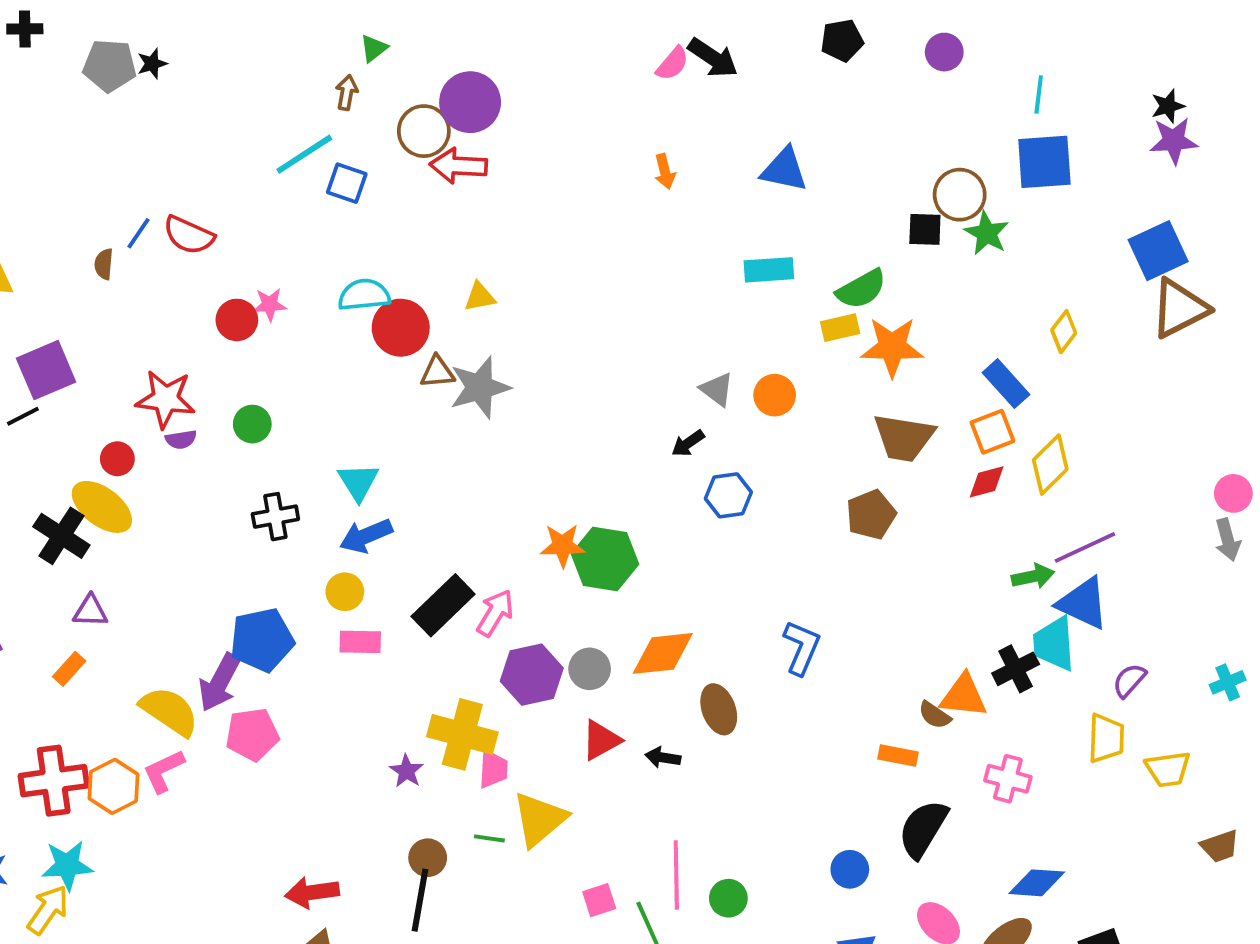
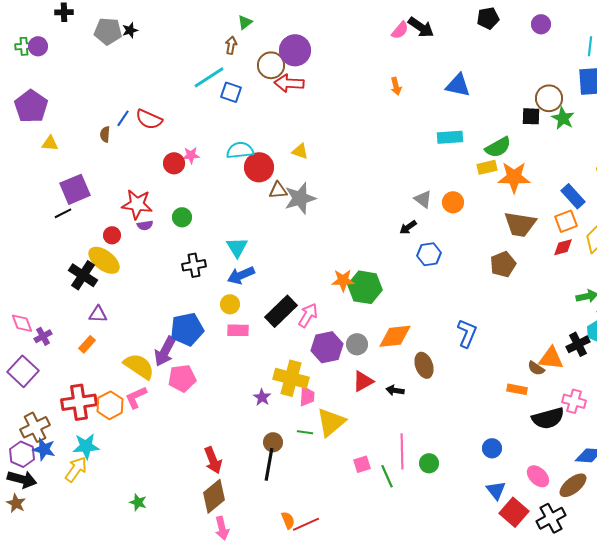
yellow triangle: (480, 297) -> (300, 151), turned 30
black semicircle: (923, 829) -> (548, 418), moved, turned -136
red arrow: (312, 892) -> (213, 460), turned -104

